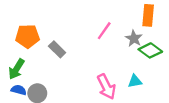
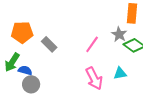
pink line: (104, 31) -> (92, 44), moved
blue semicircle: (19, 90) -> (25, 70), moved

